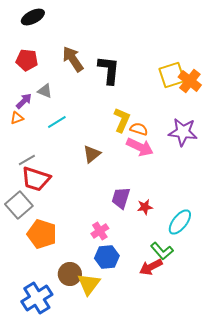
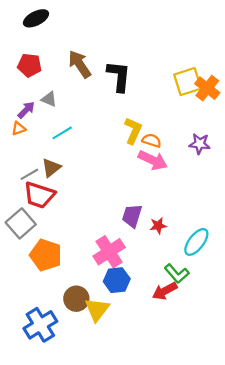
purple star: (183, 132) -> (200, 144), size x0.7
brown triangle: (92, 154) -> (51, 168), moved
pink cross: (100, 231) -> (109, 252), size x1.6

